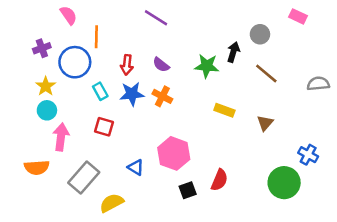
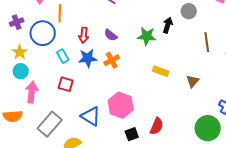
brown line: (266, 74) -> (207, 42), moved, turned 42
orange cross: (162, 96) -> (112, 60), turned 35
blue triangle: (136, 167) -> (91, 116), size x1.5

